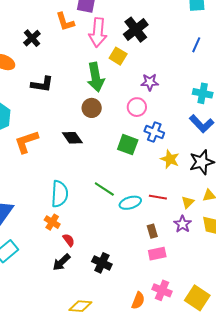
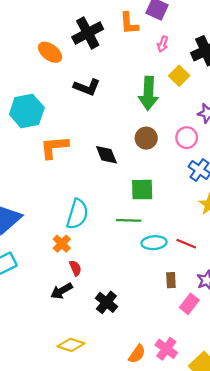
pink arrow: (98, 33) -> (163, 44), size x0.5
black cross: (32, 38) -> (88, 33), size x1.5
brown circle: (92, 108) -> (146, 138), moved
green square: (128, 145) -> (142, 190), moved, turned -35
green line: (104, 189) -> (129, 220), turned -45
pink rectangle: (157, 254) -> (189, 304), moved, turned -54

